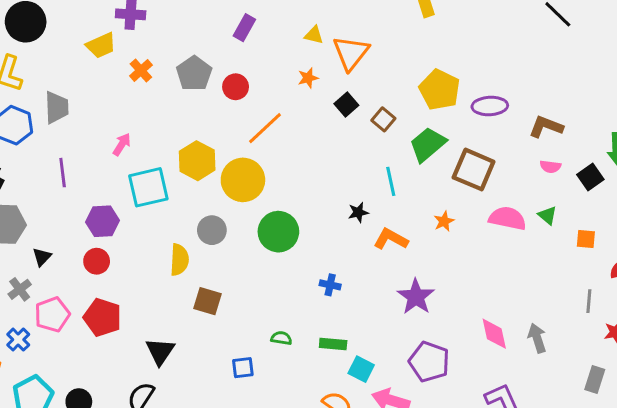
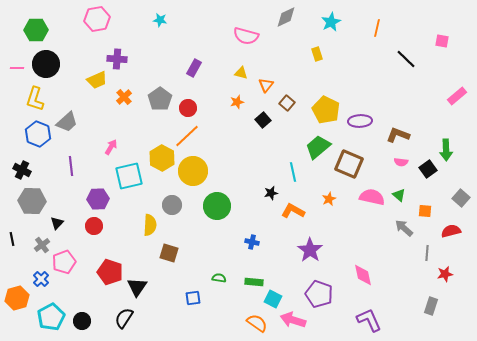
orange triangle: (351, 53) -> (266, 85), size x0.6
gray trapezoid: (57, 107) -> (67, 122), turned 50
brown square: (383, 119) -> (287, 103), moved
orange line: (265, 128) -> (187, 136), moved
red pentagon: (102, 317) -> (110, 272), moved
gray arrow: (537, 338) -> (404, 228), moved, turned -30

